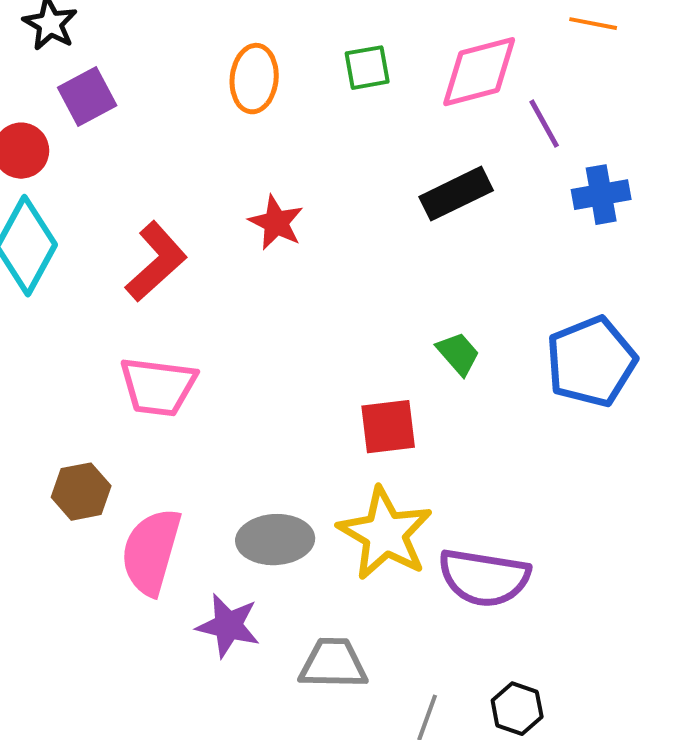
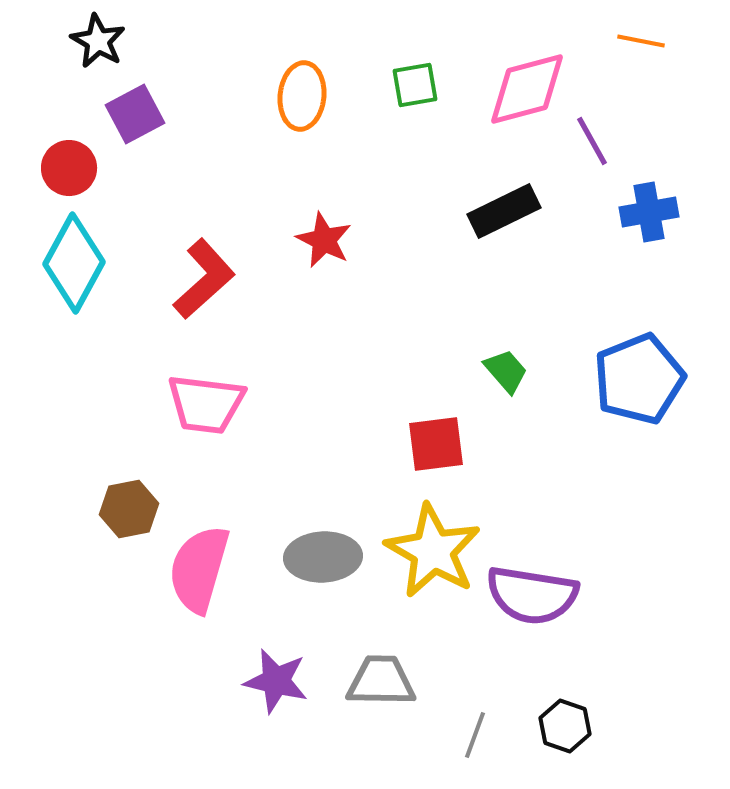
purple star: (228, 626) -> (276, 681), moved

